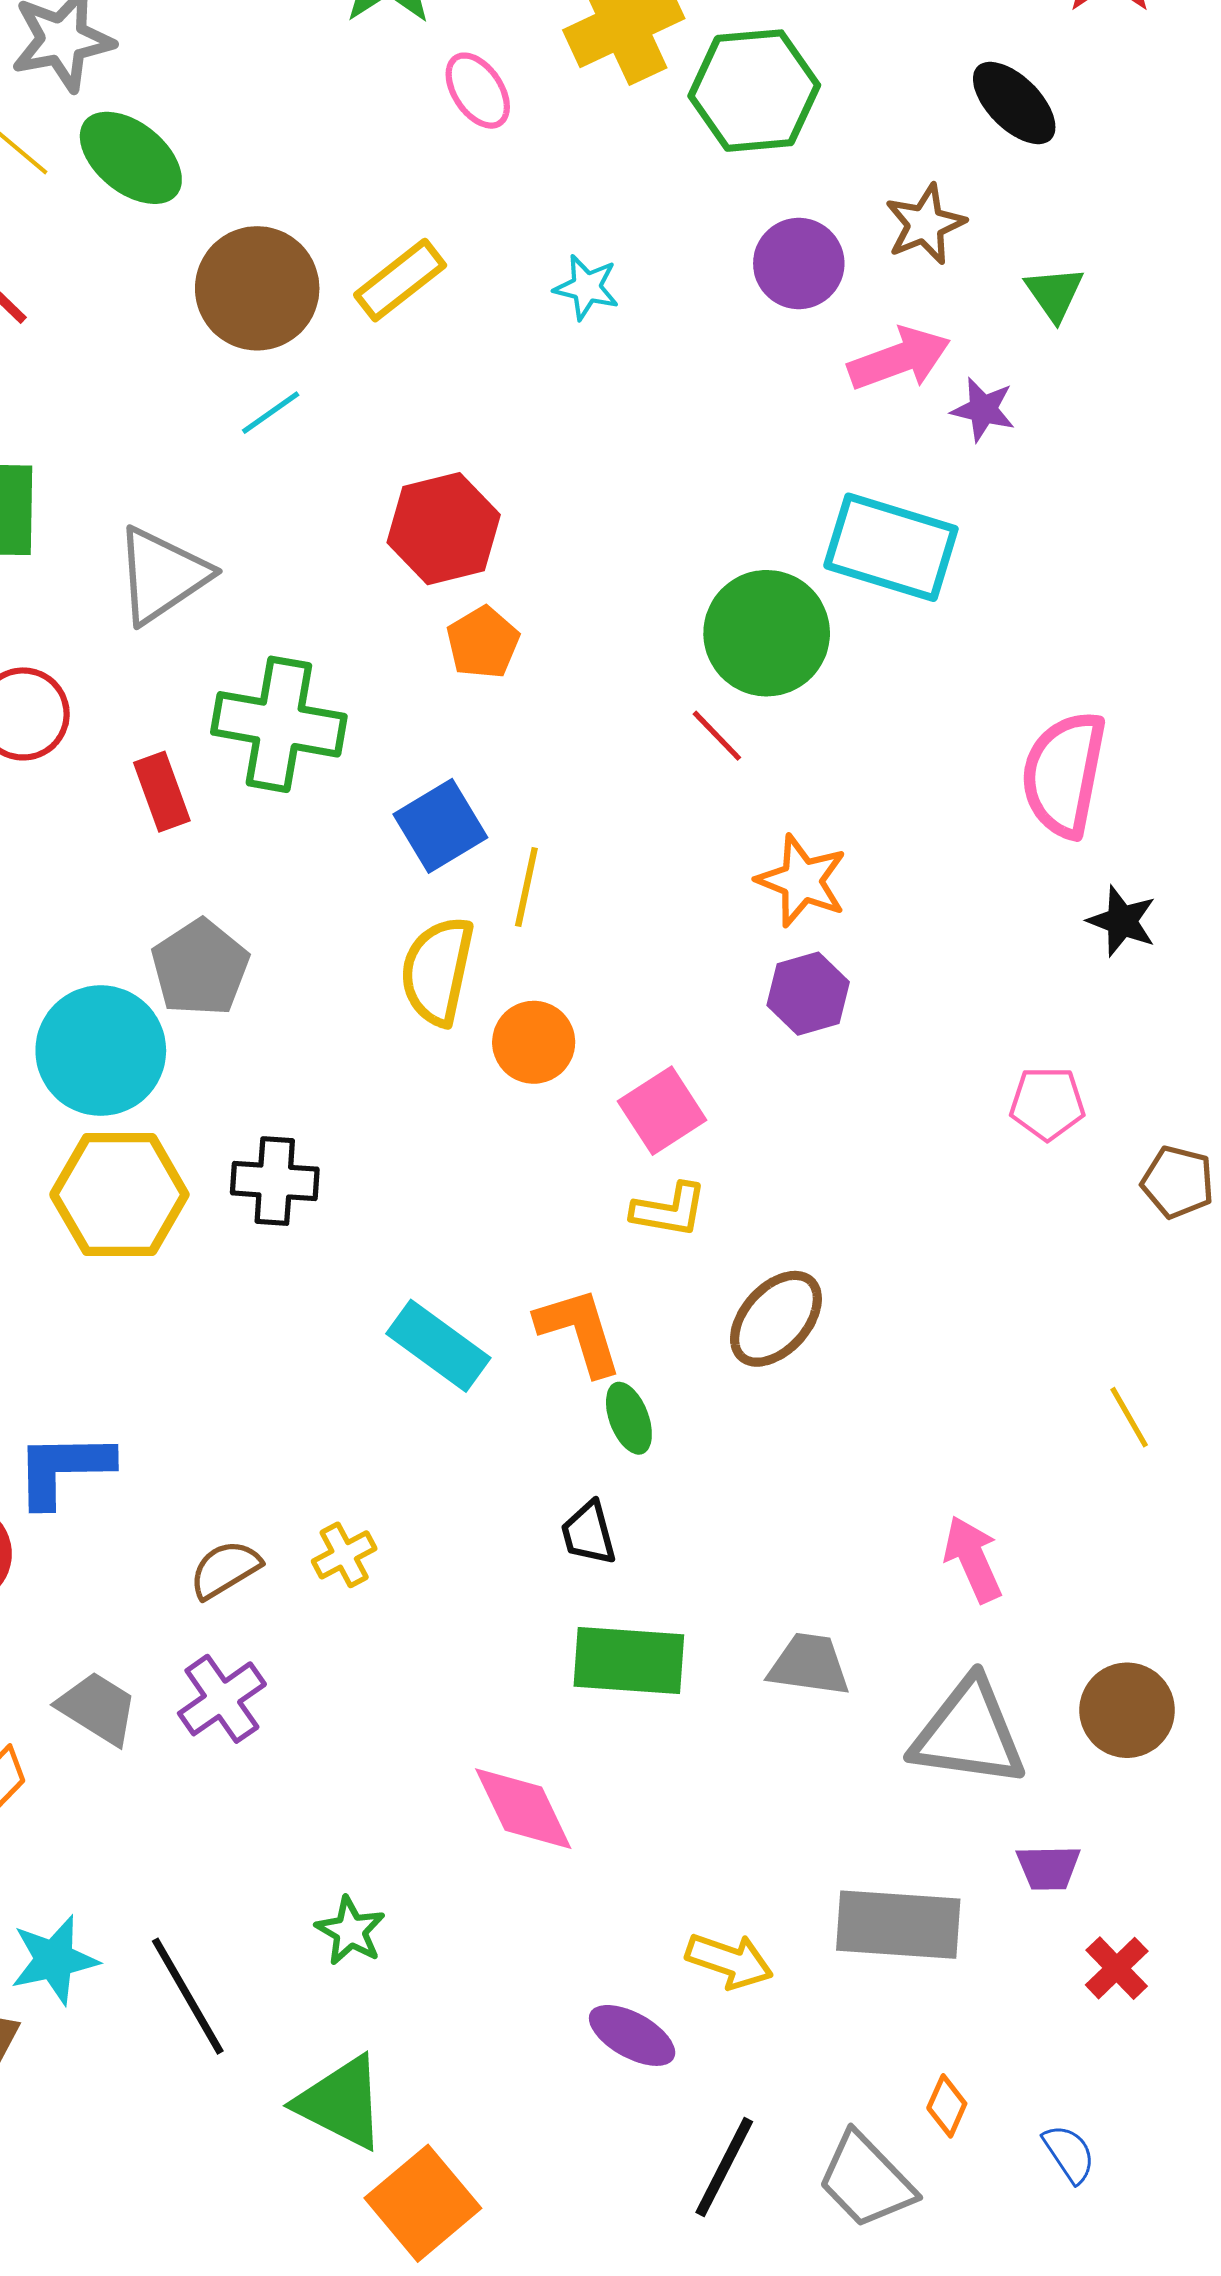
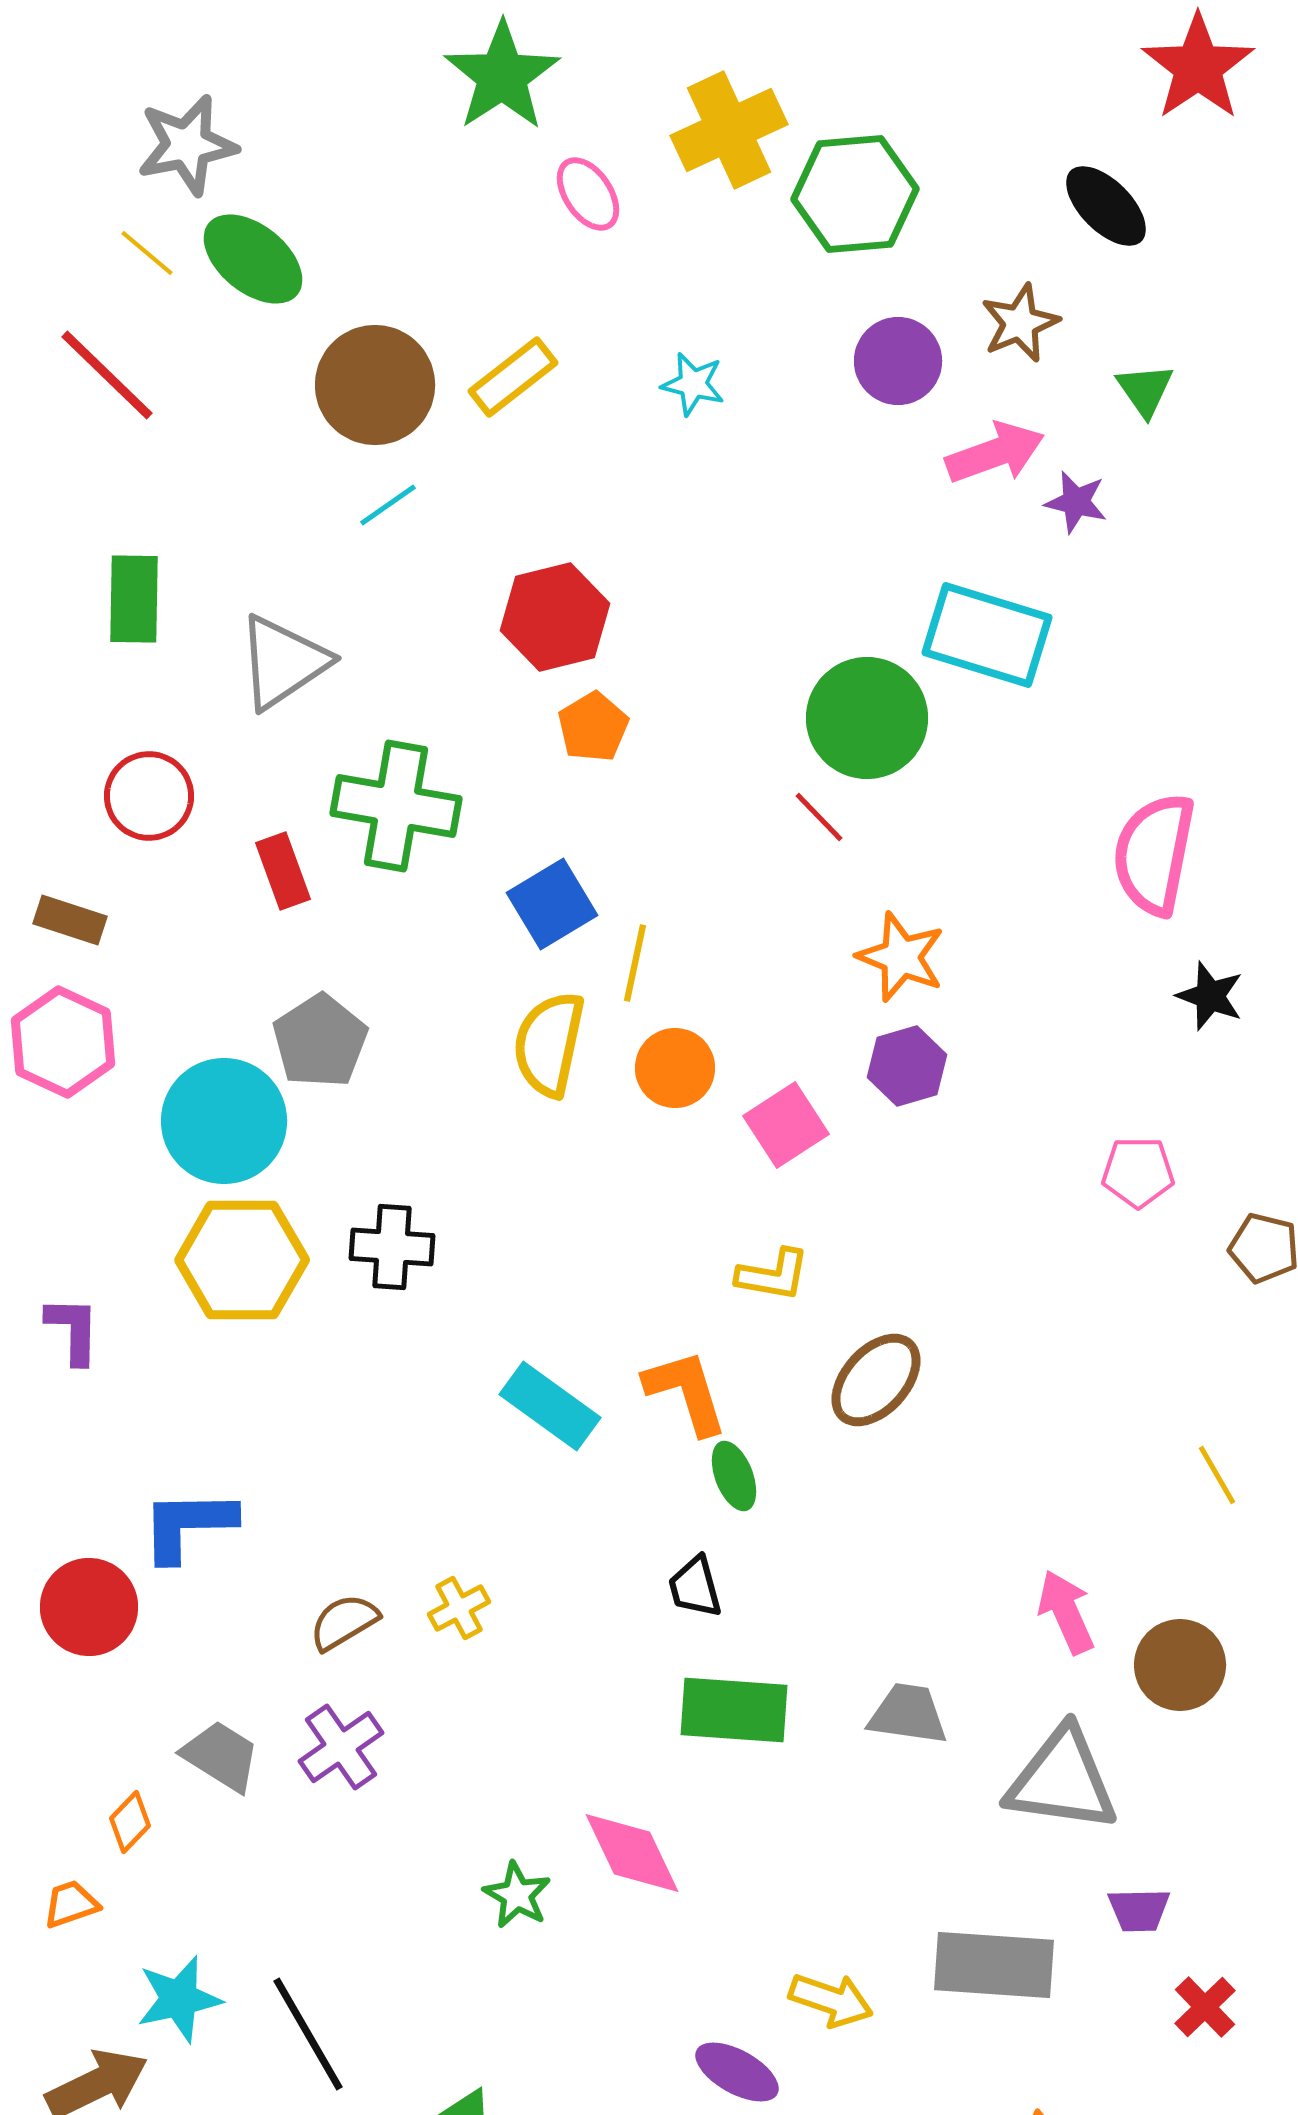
orange circle: (534, 1042) -> (675, 1068), moved
pink square: (662, 1111) -> (786, 1125), moved
brown circle: (1127, 1710) -> (1180, 1665), moved
green star: (350, 1931) -> (517, 1895), moved

